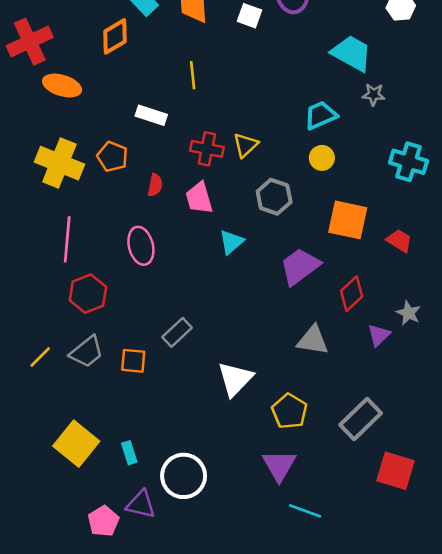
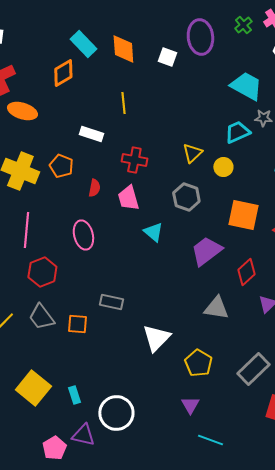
cyan trapezoid: (321, 115) -> (237, 132), moved
yellow triangle: (246, 145) -> (192, 153), moved
cyan triangle: (231, 242) -> (153, 232), turned -40
gray rectangle: (177, 332) -> (111, 302), turned 55
gray trapezoid: (87, 352) -> (41, 317), turned 92
purple triangle: (279, 466) -> (190, 405), size x0.7

